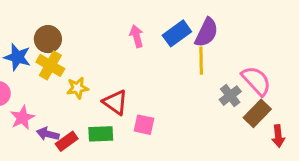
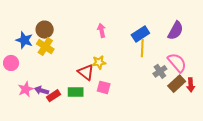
purple semicircle: (206, 32) -> (176, 31), moved
blue rectangle: (177, 33) -> (140, 34), moved
yellow star: (77, 88) -> (99, 62), moved
pink star: (22, 118) -> (26, 89), moved
red arrow: (278, 136) -> (191, 85), moved

